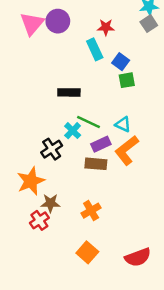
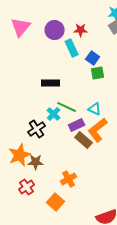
purple circle: (58, 21) -> (55, 30), moved
brown rectangle: (96, 164) -> (84, 140), moved, turned 36
brown star: (50, 203) -> (36, 162), moved
orange square: (87, 252) -> (56, 202), moved

